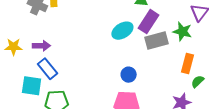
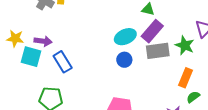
blue rectangle: (48, 69) -> (63, 62), moved
blue circle: (129, 75) -> (124, 60), moved
cyan square: (32, 86) -> (31, 57), moved

